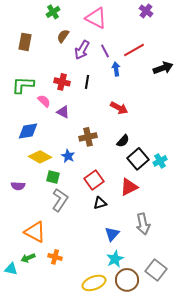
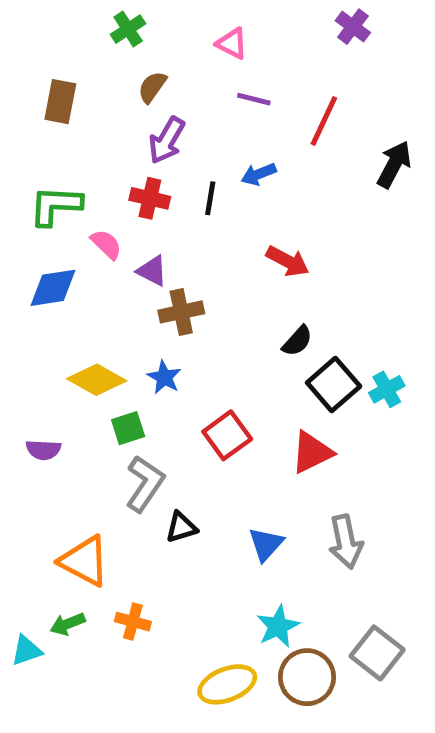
pink triangle: (96, 18) -> (232, 44), size x0.6
purple arrow: (82, 50) -> (167, 140), moved
red line: (134, 50) -> (324, 121), turned -35
purple line: (105, 51) -> (254, 99), moved, turned -48
black arrow: (163, 68) -> (394, 164), turned -42
blue arrow: (116, 69) -> (259, 174), moved, turned -104
blue diamond: (28, 131) -> (53, 288), moved
brown cross: (88, 137) -> (181, 312), moved
green square: (53, 177) -> (128, 428), turned -32
black triangle: (100, 203) -> (181, 527), moved
blue triangle: (112, 234) -> (266, 544), moved
cyan triangle: (11, 269) -> (26, 651), turned -32

